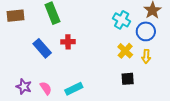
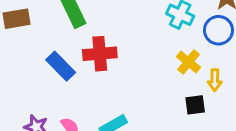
red cross: (68, 42) -> (100, 54), size x1.5
yellow arrow: (146, 56) -> (215, 80), moved

